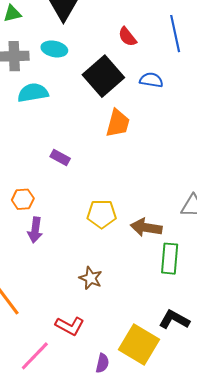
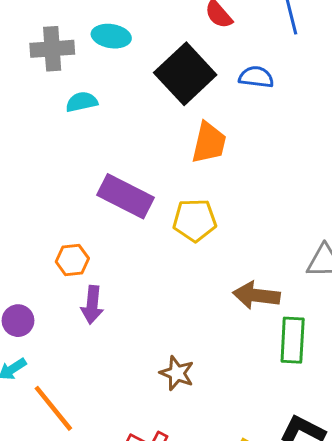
cyan semicircle: (33, 93) -> (82, 102), size x0.7
purple rectangle: (60, 157) -> (125, 196), size x1.8
yellow pentagon: (102, 214) -> (195, 220), moved

